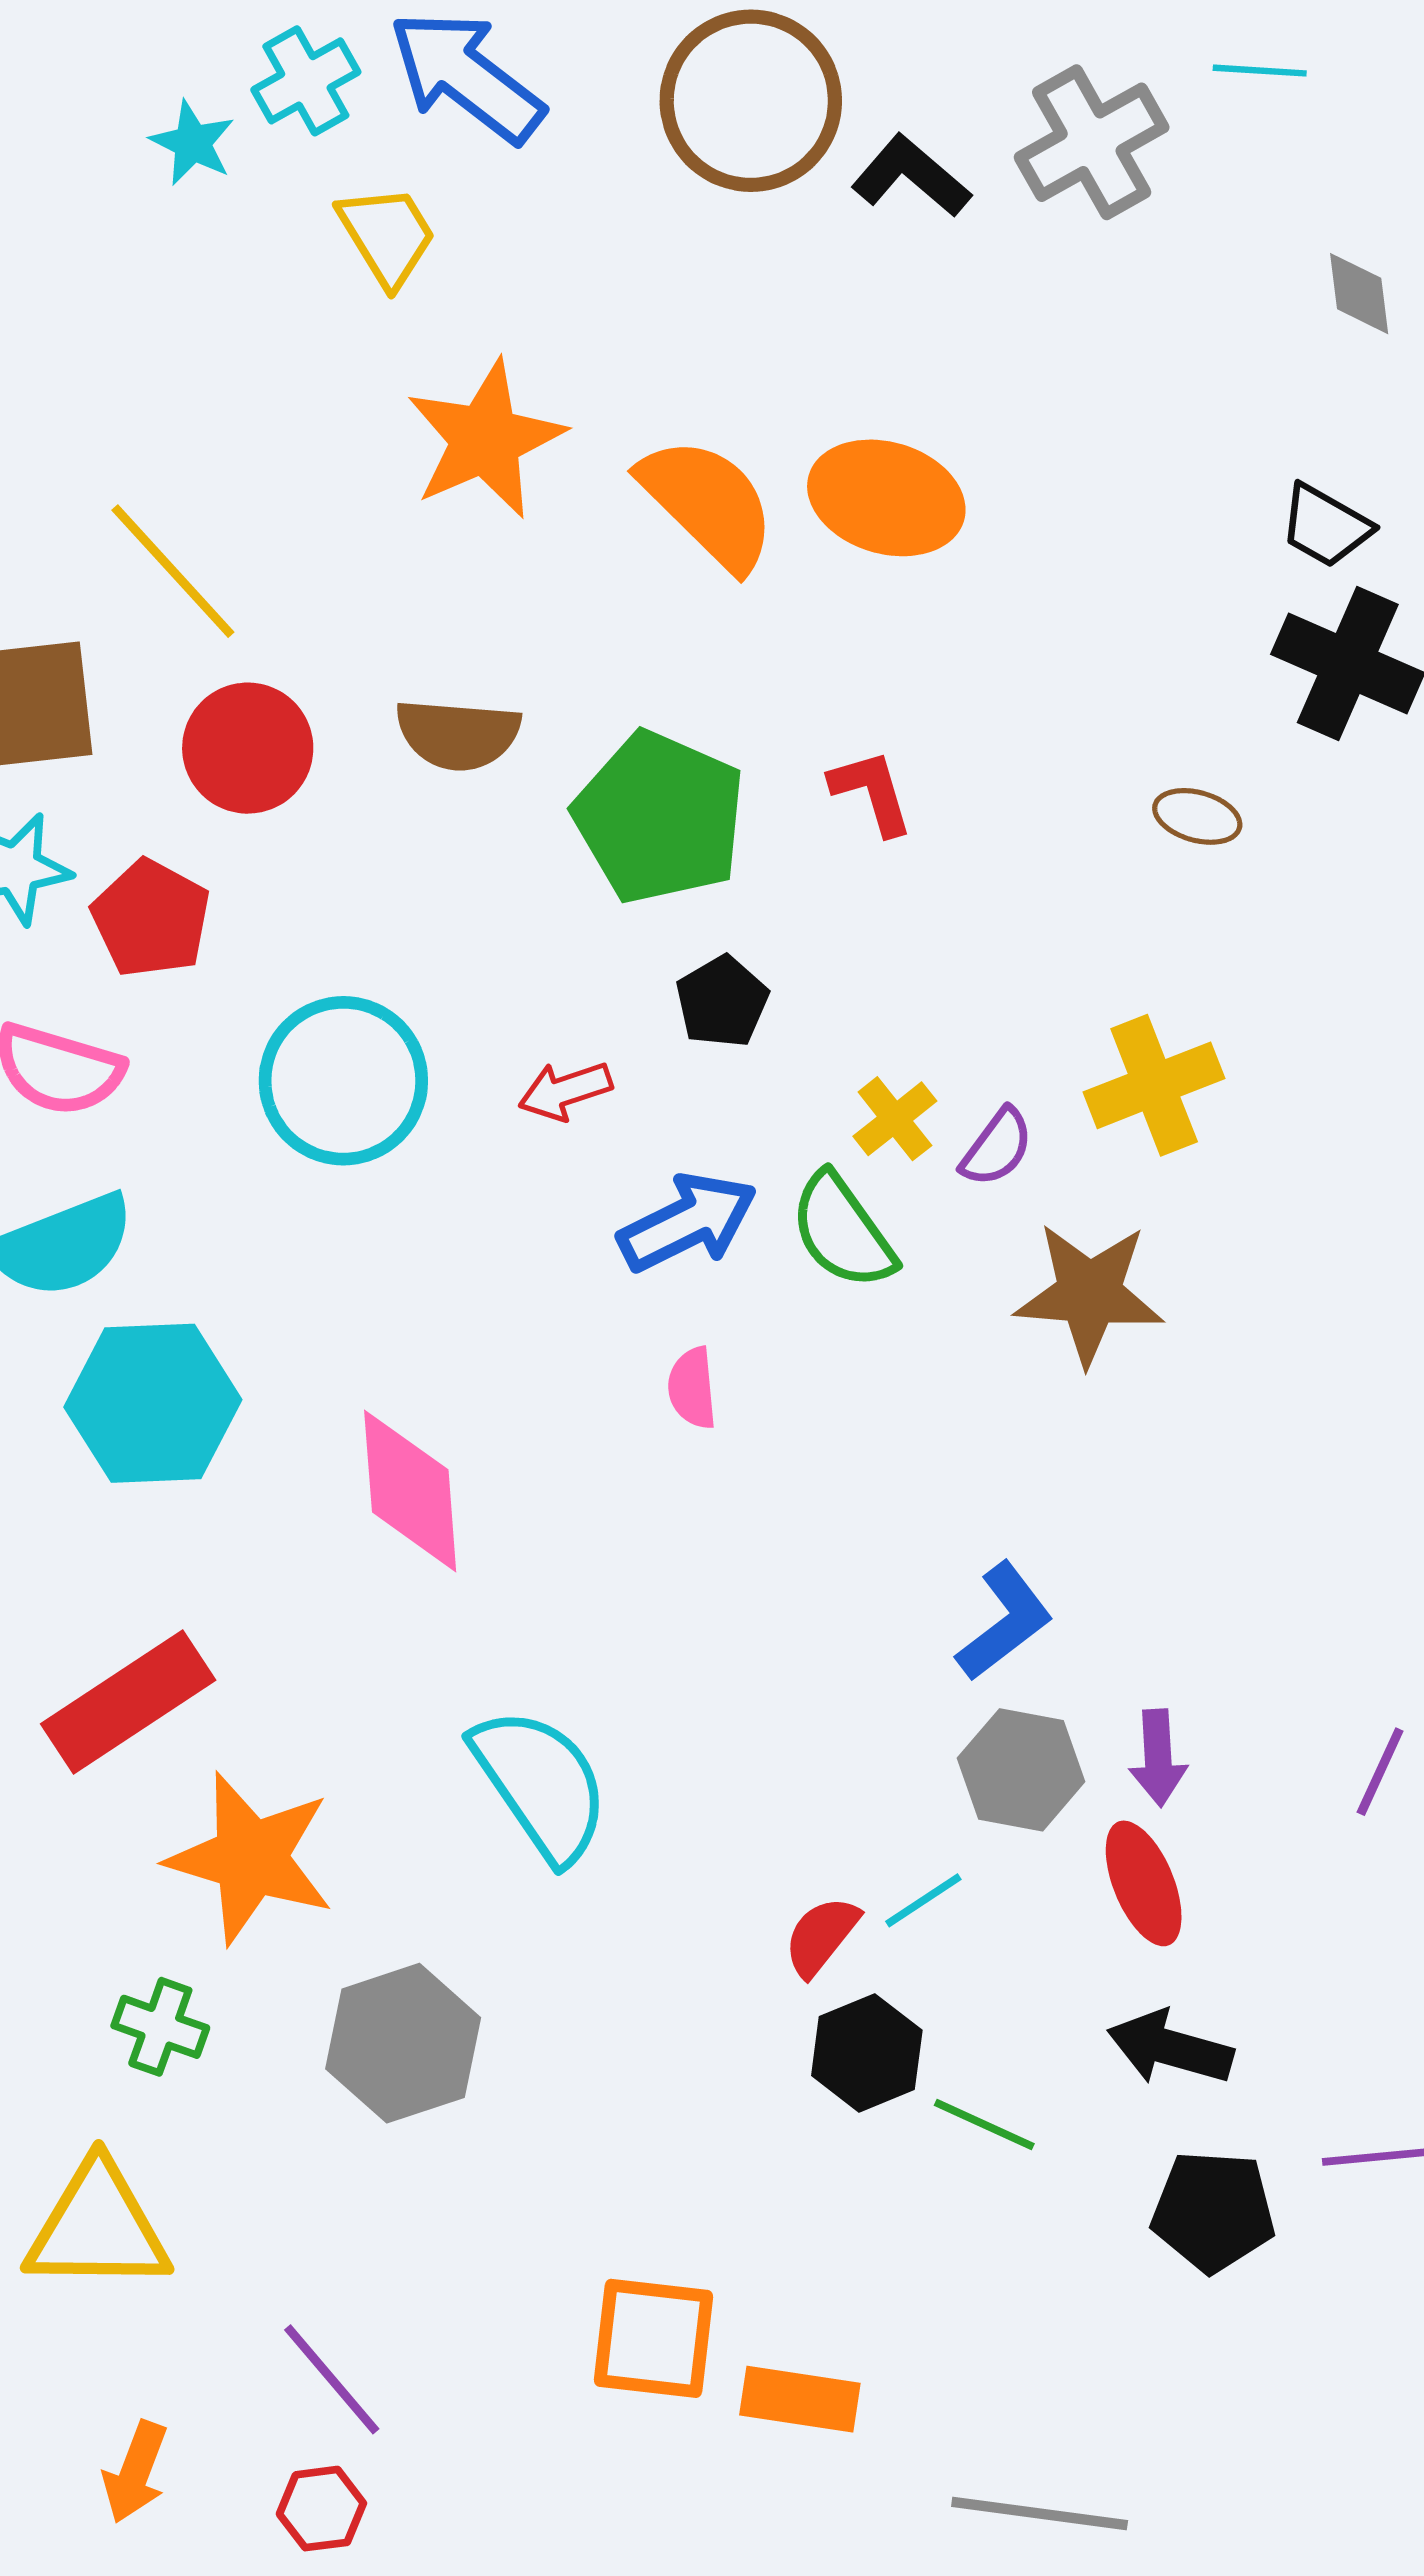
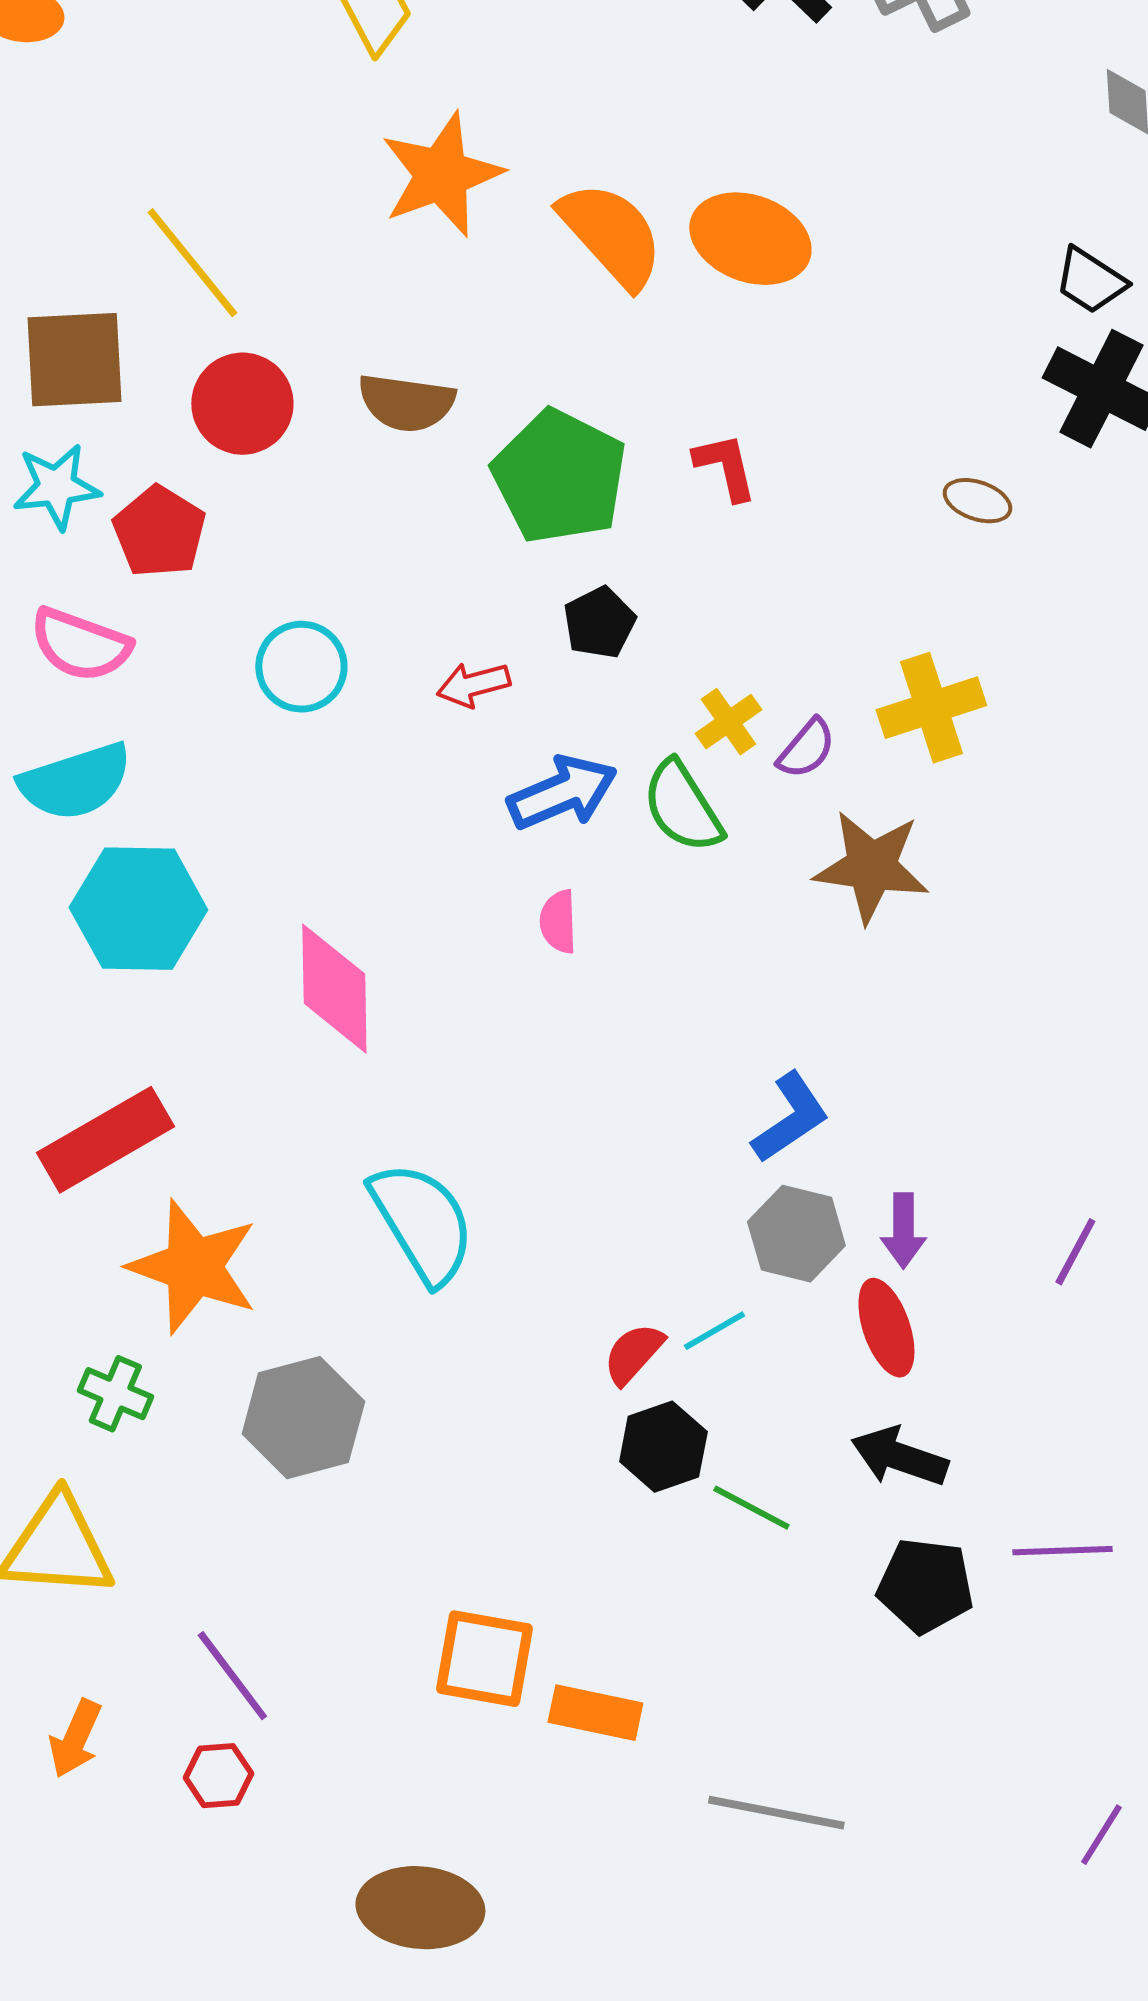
cyan circle: (343, 1081) -> (301, 667), size x0.7

